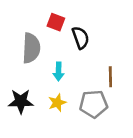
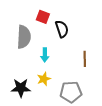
black star: (21, 101) -> (21, 88), moved
gray pentagon: (94, 104) -> (71, 92), moved

